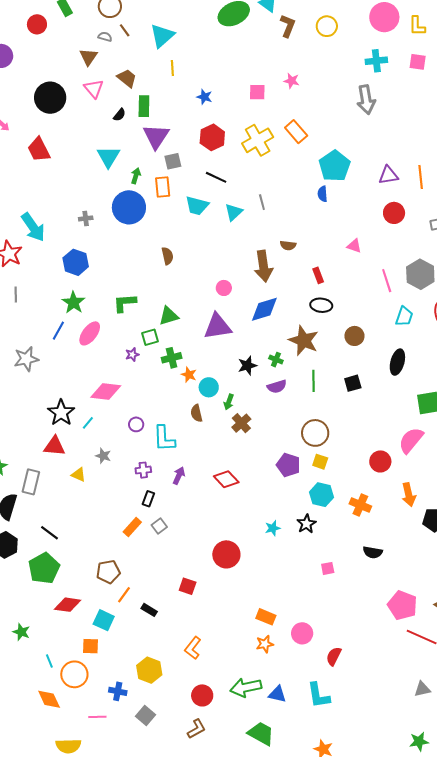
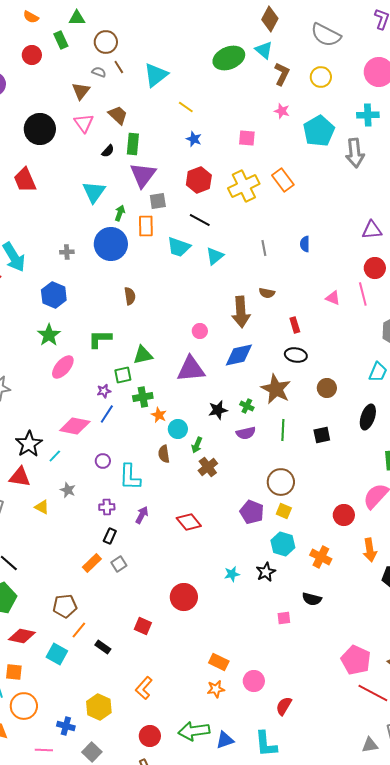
yellow line: (172, 68) -> (186, 107), moved, turned -56
pink star: (292, 81) -> (282, 111), moved
cyan pentagon: (335, 166) -> (319, 131), moved
gray line: (262, 202) -> (264, 248), moved
brown semicircle: (167, 256) -> (130, 296), moved
pink line: (387, 281) -> (363, 294), moved
blue line: (58, 331) -> (107, 414), moved
black semicircle: (373, 552) -> (312, 599), moved
orange square: (90, 646) -> (14, 672), moved
blue triangle: (277, 694) -> (225, 740), turned -36

